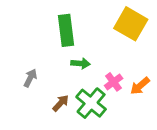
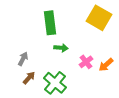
brown arrow: (61, 103) -> (29, 78), moved
green cross: (91, 103) -> (55, 83), moved

